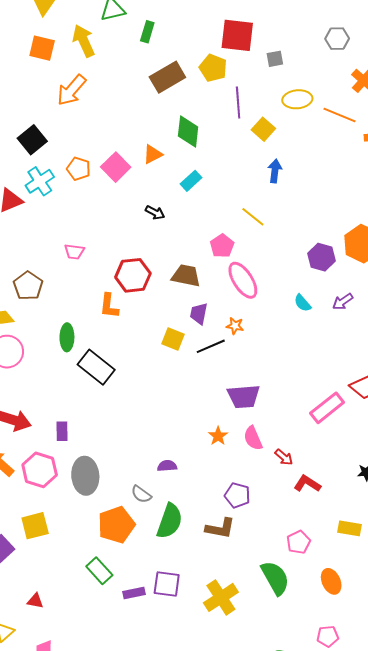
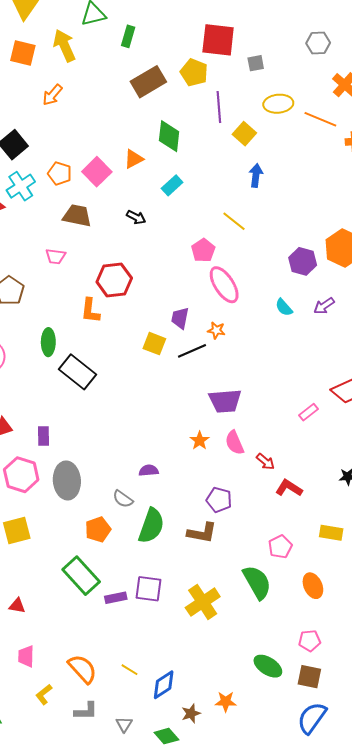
orange arrow: (71, 90) -> (52, 95), size x0.7
brown trapezoid: (186, 276) -> (77, 216), moved
pink rectangle: (327, 408) -> (309, 412), size x0.6
orange pentagon: (116, 525) -> (98, 529), size x0.7
green rectangle: (99, 571) -> (81, 576), size x1.4

